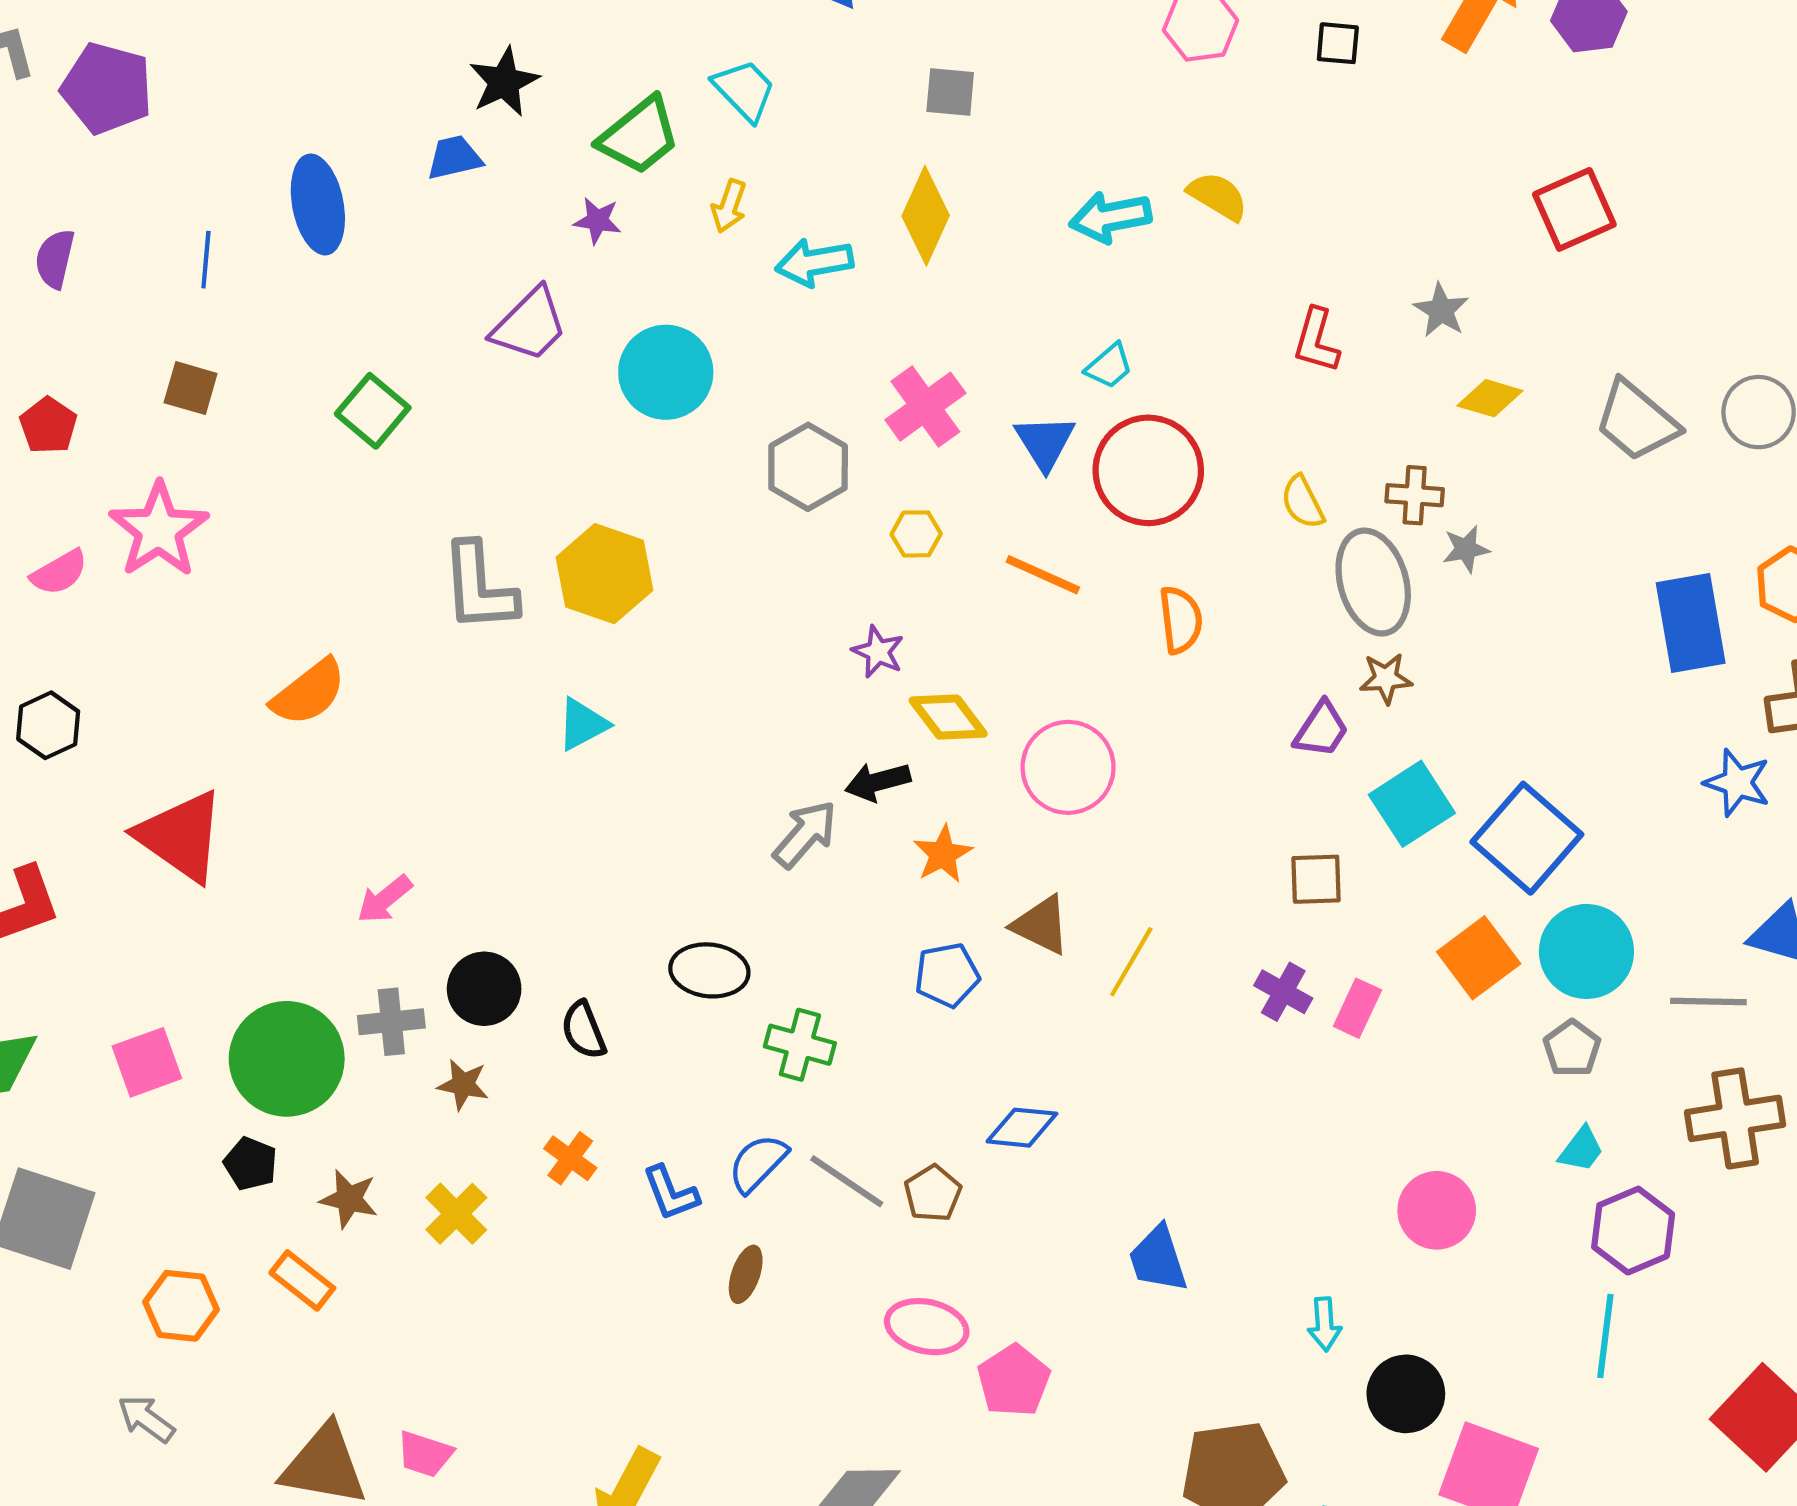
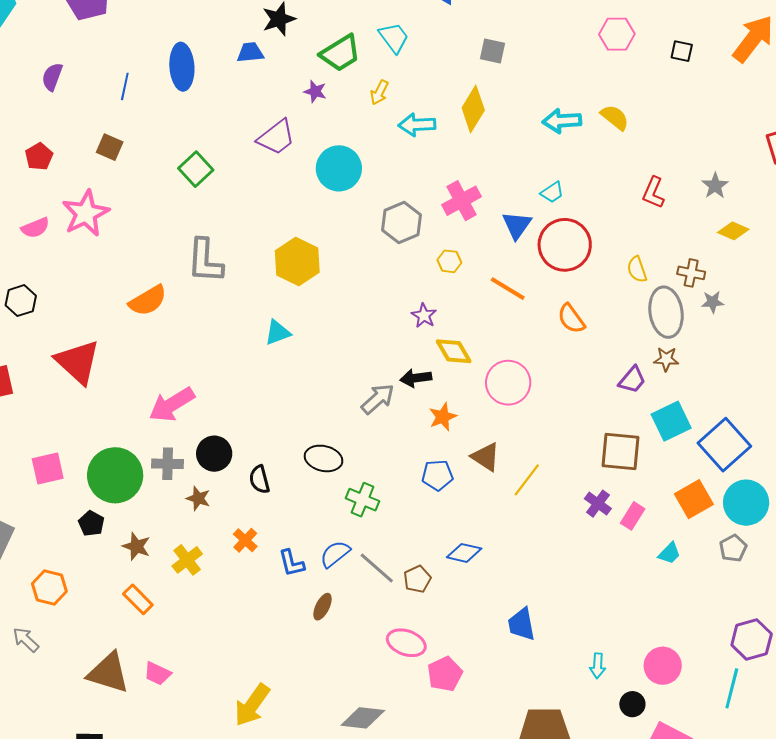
gray L-shape: (479, 587) -> (205, 261), moved
orange semicircle: (1181, 620) -> (571, 319), turned 144
brown square: (1316, 879) -> (621, 451), size x1.5
pink arrow: (385, 899) -> (172, 405), size x1.6
cyan trapezoid: (1581, 1149) -> (669, 553), moved
pink circle: (1437, 1210) -> (663, 666), moved
orange rectangle: (302, 1280) -> (138, 599), moved
black circle: (1406, 1394) -> (632, 704), size x0.7

